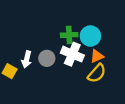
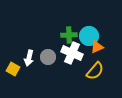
orange triangle: (97, 56) -> (97, 47), moved

